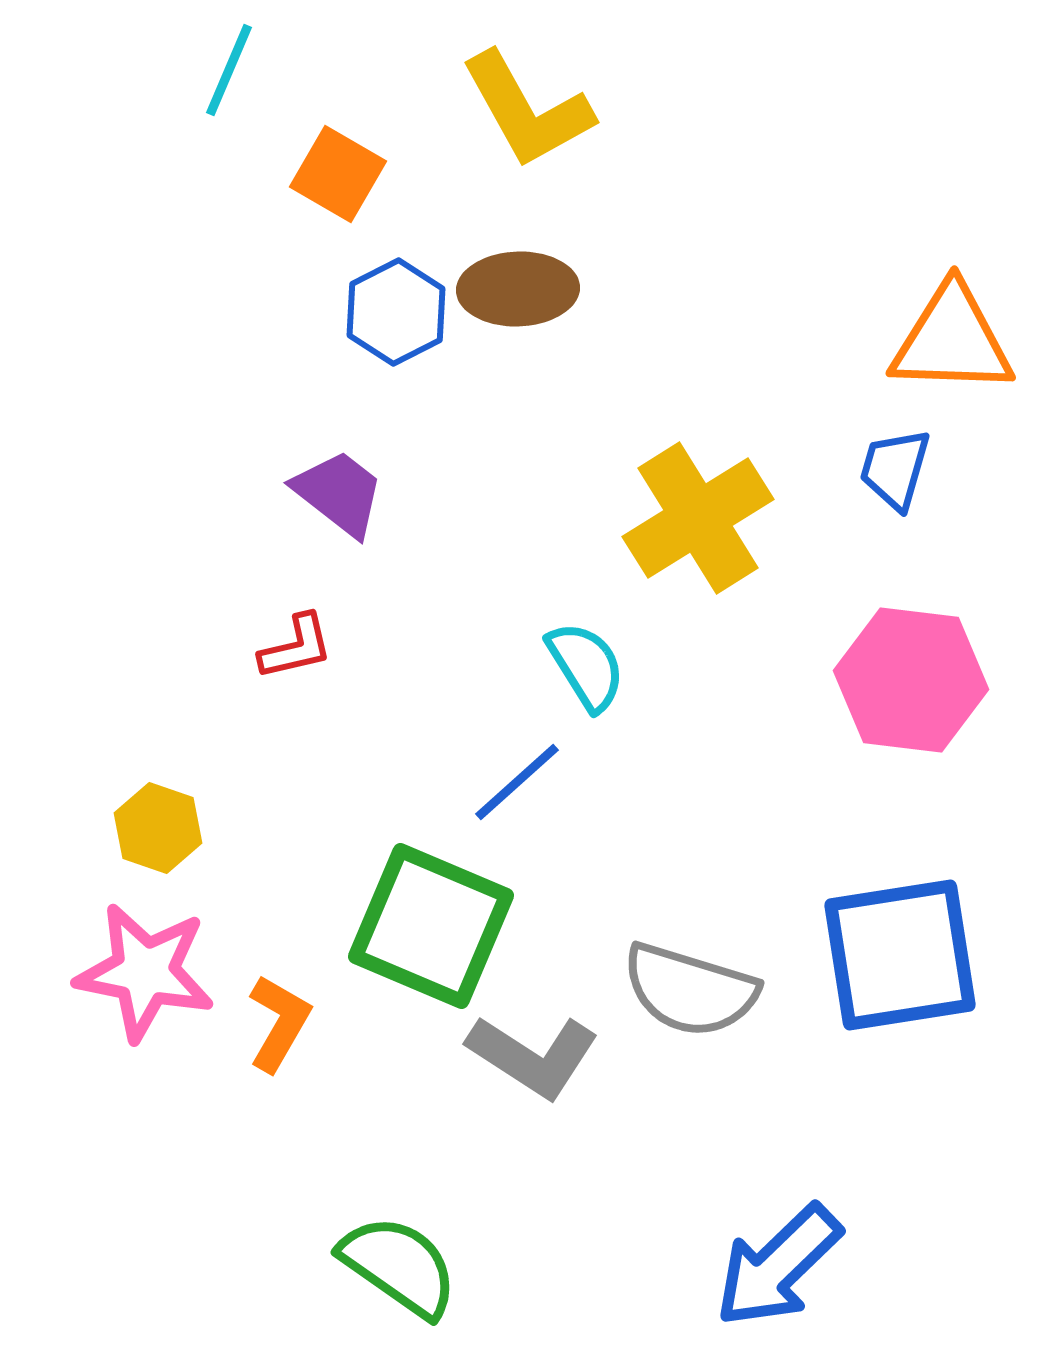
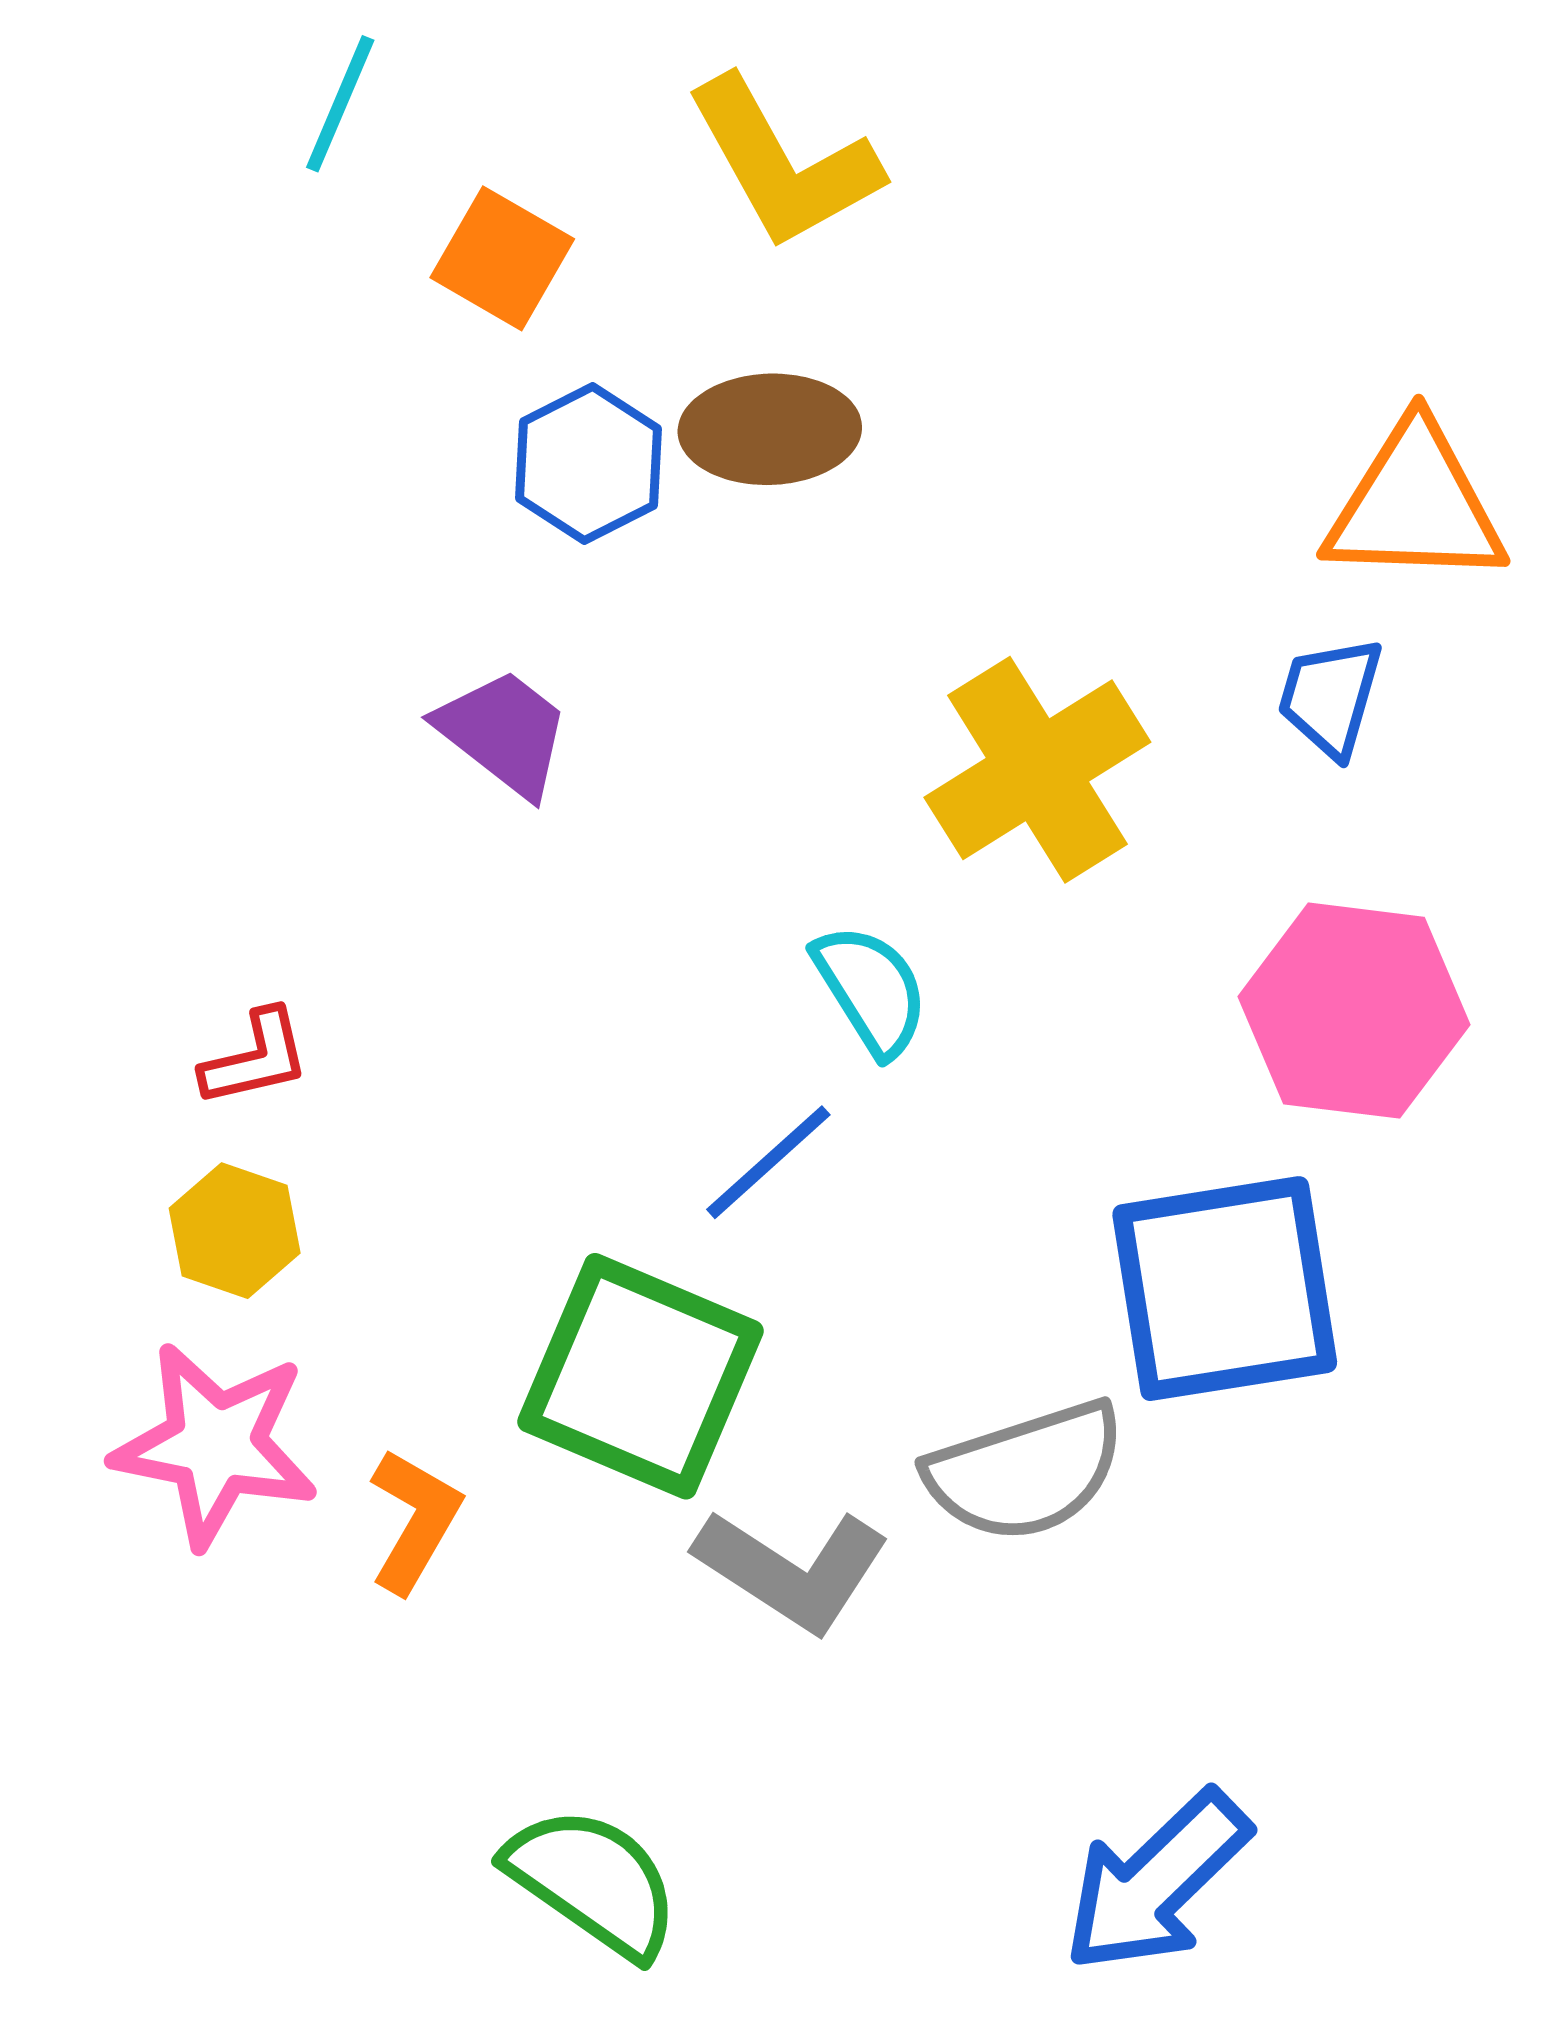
red L-shape: (296, 647) -> (255, 1058), moved
blue square: (900, 955) -> (1225, 1289), moved
gray semicircle: (690, 990) -> (1026, 1471), turned -35

